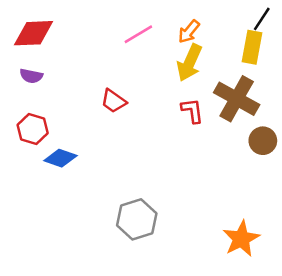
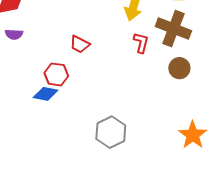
red L-shape: (192, 111) -> (141, 43), turned 30
red hexagon: (33, 129) -> (56, 74), moved
brown circle: (263, 141) -> (179, 68), moved

